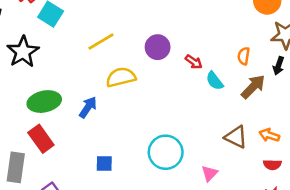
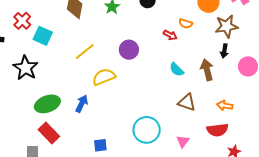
orange semicircle: (244, 56) -> (186, 24), moved, turned -72
red arrow: (194, 62) -> (170, 35), moved
brown arrow: (253, 87) -> (207, 70), turned -50
brown triangle: (236, 137) -> (187, 102), moved
red semicircle: (272, 165) -> (217, 130), moved, size x1.5

